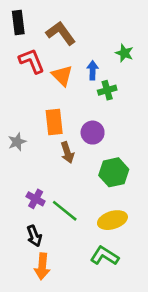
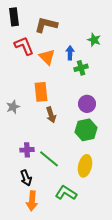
brown L-shape: (61, 33) -> (46, 25), turned -40
purple circle: (93, 133) -> (87, 104), moved
purple cross: (36, 199) -> (27, 150), turned -32
yellow ellipse: (112, 220) -> (85, 166), turned -60
green L-shape: (104, 256) -> (66, 193), moved

